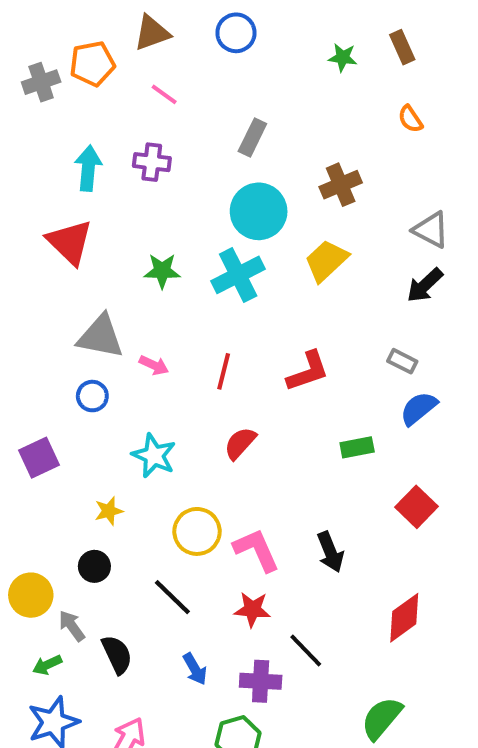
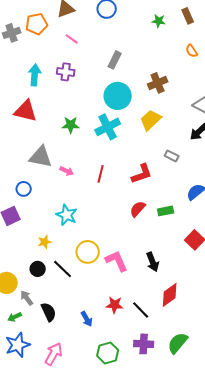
red triangle: (70, 242) -> (26, 111), turned -30
gray rectangle: (402, 361) -> (172, 156), moved
blue circle: (92, 396) -> (24, 189), moved
red semicircle: (240, 443) -> (138, 209), moved
black line: (172, 597) -> (63, 269), moved
red star: (252, 609) -> (115, 305), moved
red diamond: (404, 618) -> (170, 295), moved
purple cross: (261, 681) -> (144, 344), moved

